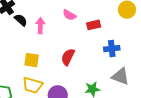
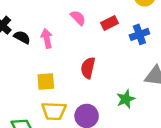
pink semicircle: (69, 15) -> (78, 18), turned -152
blue cross: (112, 49) -> (139, 34), moved

